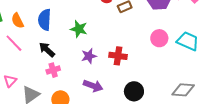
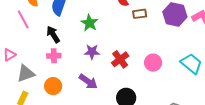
pink circle: (159, 38) -> (153, 63), moved
red cross: (118, 56) -> (120, 59), turned 30

